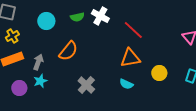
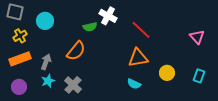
green semicircle: (77, 17) -> (90, 27), moved
cyan circle: (46, 21) -> (45, 21), moved
gray cross: (86, 85) -> (73, 85), moved
purple circle: (19, 88) -> (19, 87), moved

